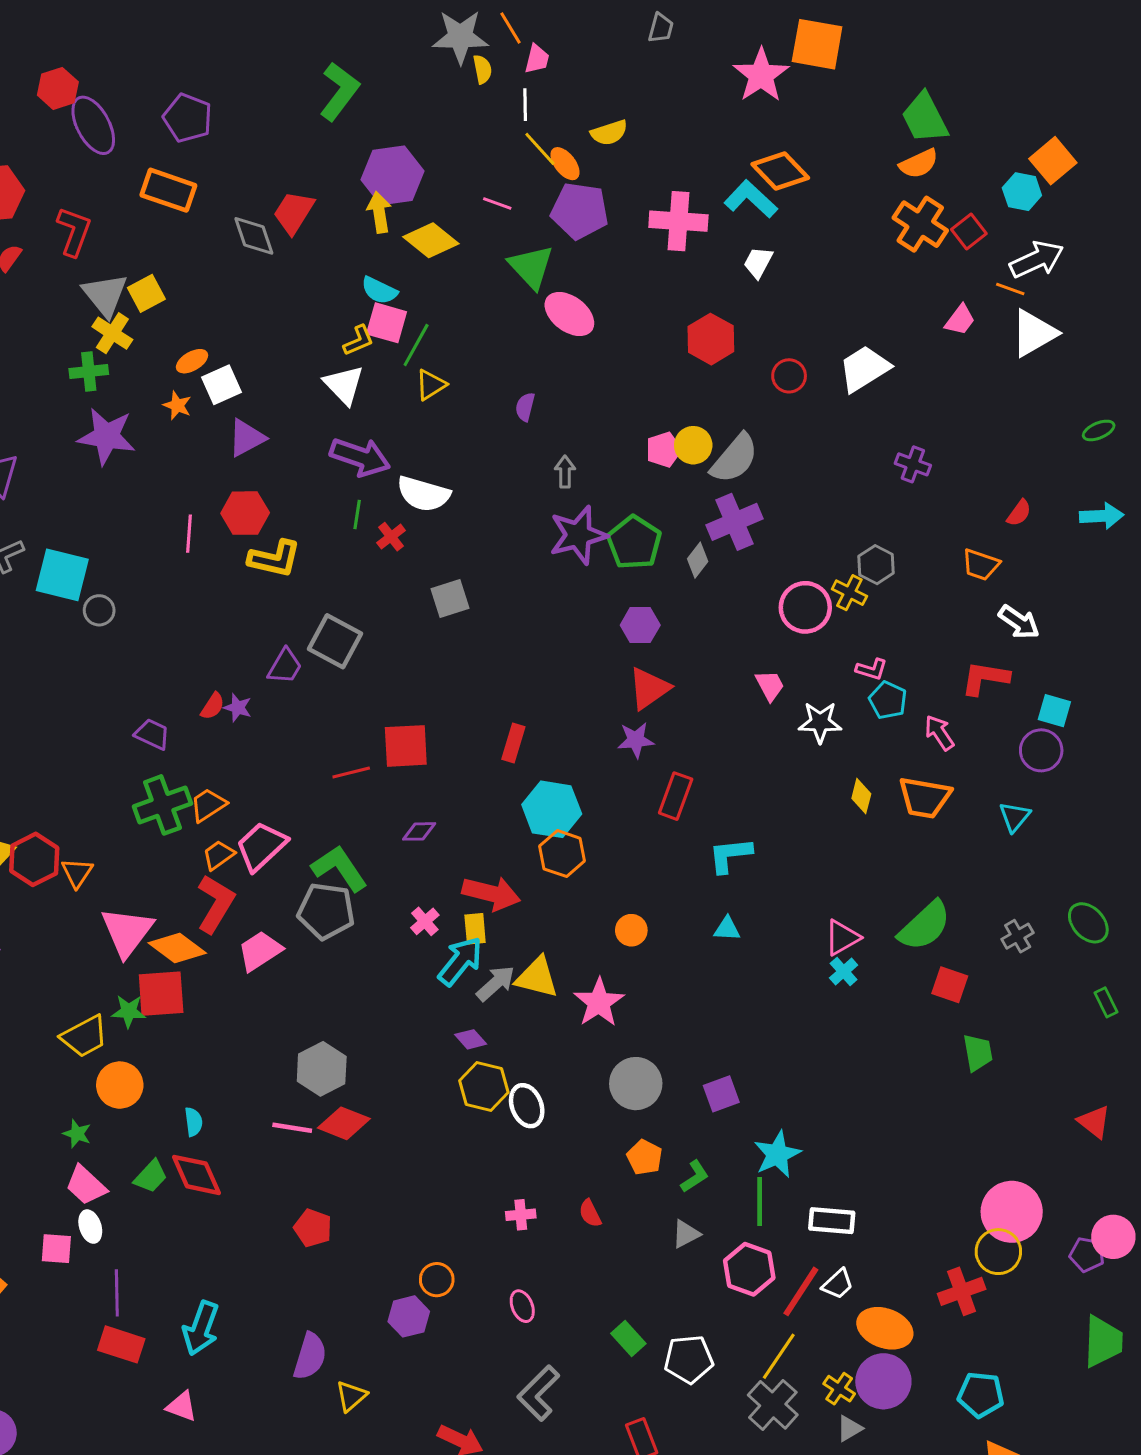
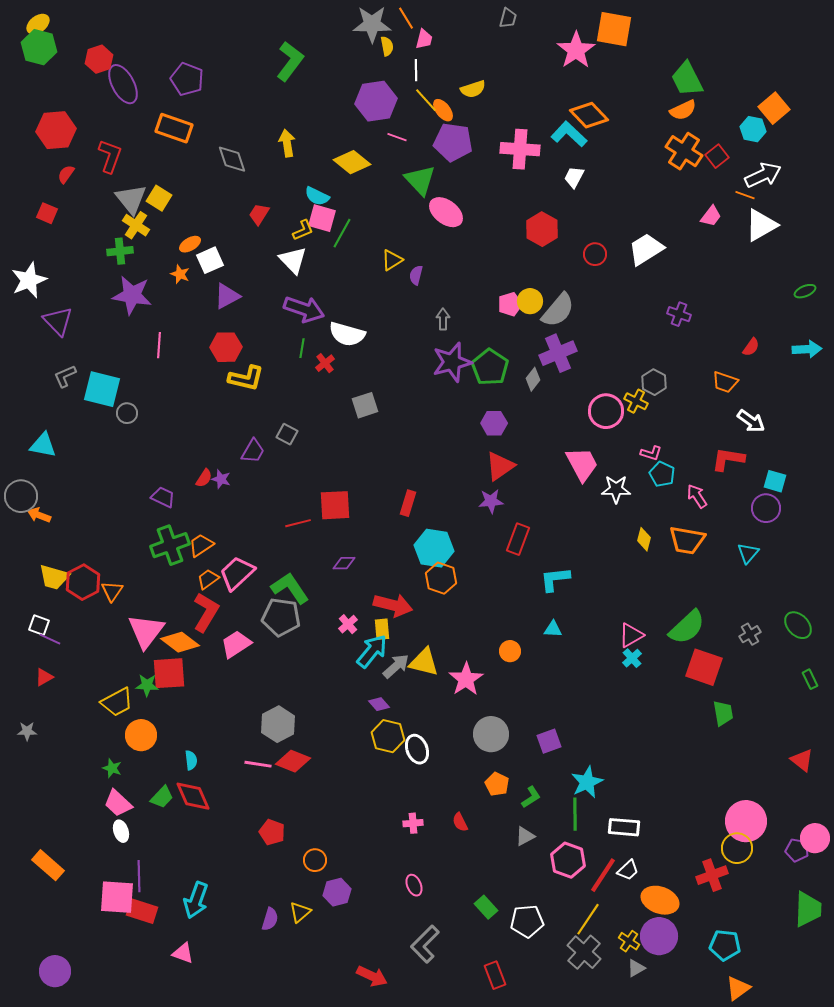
purple hexagon: (392, 175) -> (376, 101), moved
red trapezoid: (294, 212) -> (259, 214), moved, size x0.7
yellow arrow: (379, 212) -> (287, 143), moved
yellow square: (146, 293) -> (159, 198), turned -30
yellow triangle: (431, 385) -> (392, 260), moved
pink line: (189, 534) -> (159, 345), moved
gray square: (335, 641) -> (287, 434), size x0.6
pink trapezoid: (770, 686) -> (582, 464), size x1.6
orange circle: (631, 930) -> (510, 651), moved
red square: (950, 985) -> (704, 667), size x1.5
pink square: (56, 1249) -> (117, 897), moved, size x1.6
orange circle: (437, 1280) -> (315, 860), moved
purple semicircle: (310, 1356) -> (270, 919), size x0.7
yellow triangle: (351, 1396) -> (300, 912), moved

